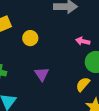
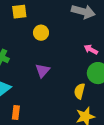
yellow semicircle: (83, 84) -> (80, 91), turned -42

